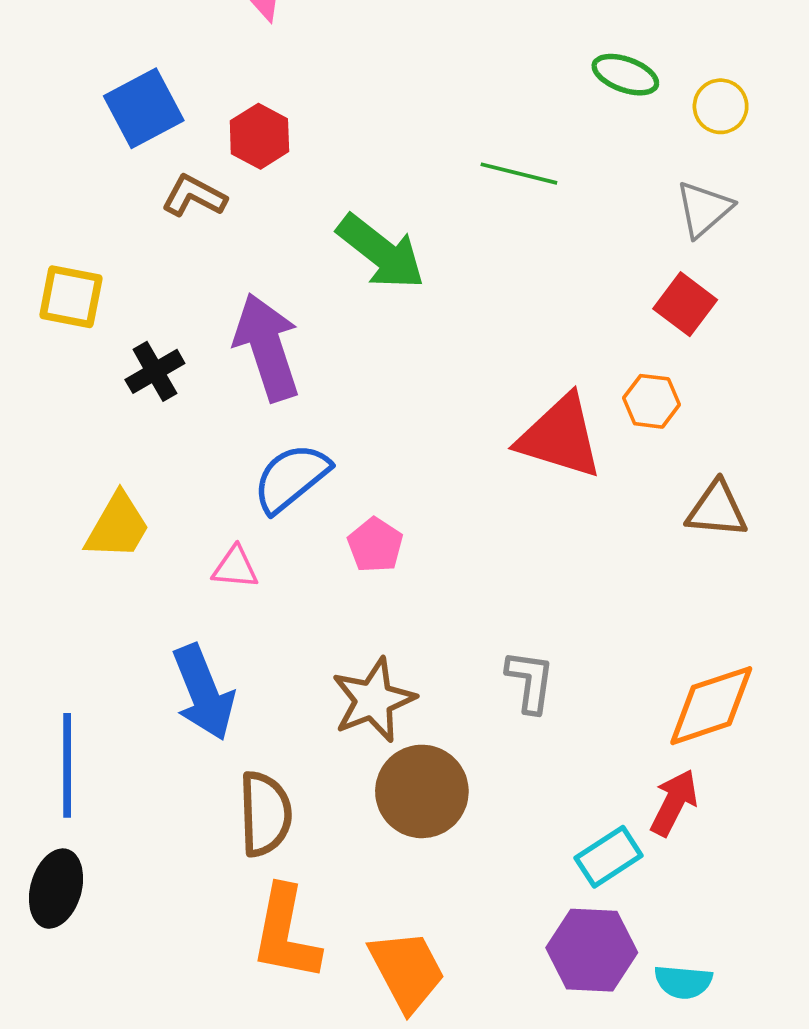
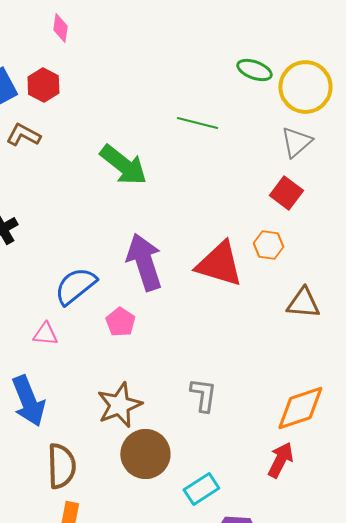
yellow circle: (721, 106) -> (305, 87), size x1.8
red hexagon: (259, 136) -> (43, 85), moved
purple arrow: (267, 347) -> (144, 262), moved
cyan rectangle: (609, 857) -> (201, 489), moved

